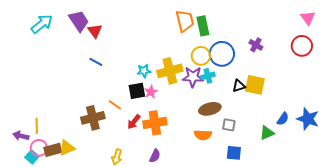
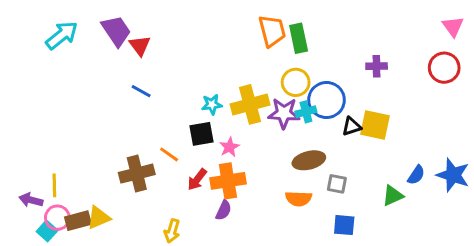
purple cross: (256, 45) -> (377, 66), turned -32
blue circle: (222, 54) -> (327, 100), moved
pink star: (151, 92) -> (229, 147), moved
purple semicircle: (155, 156) -> (224, 210), moved

